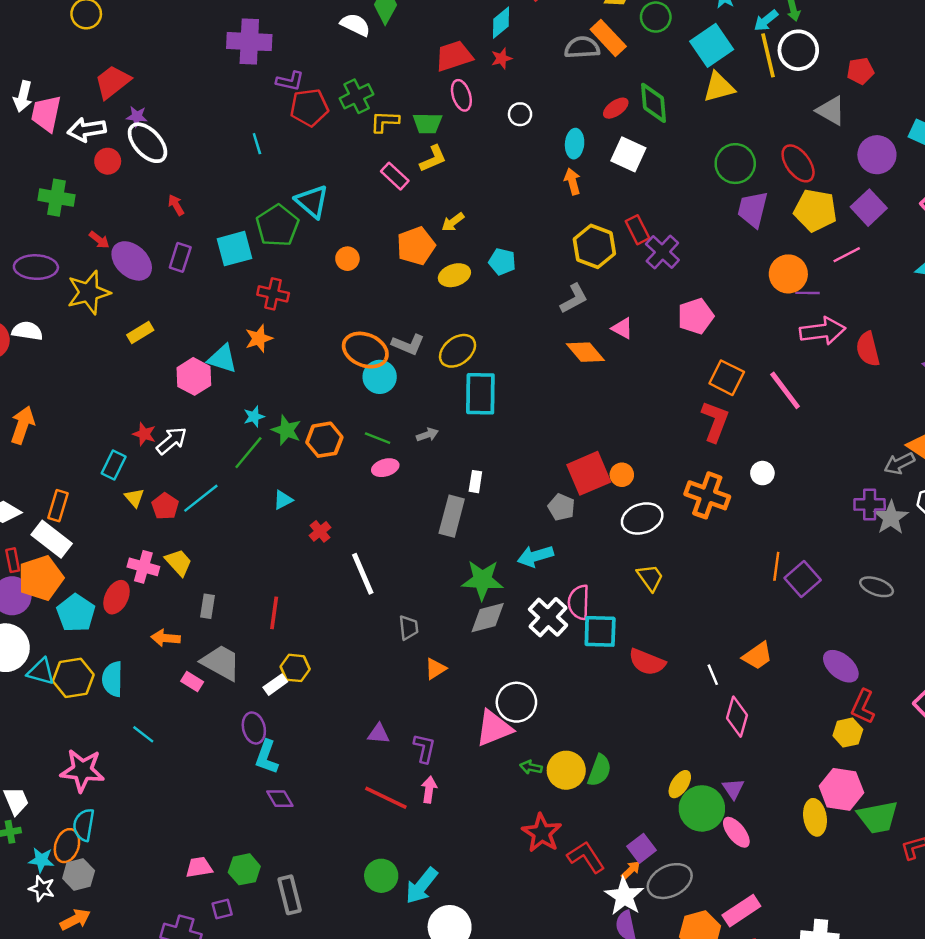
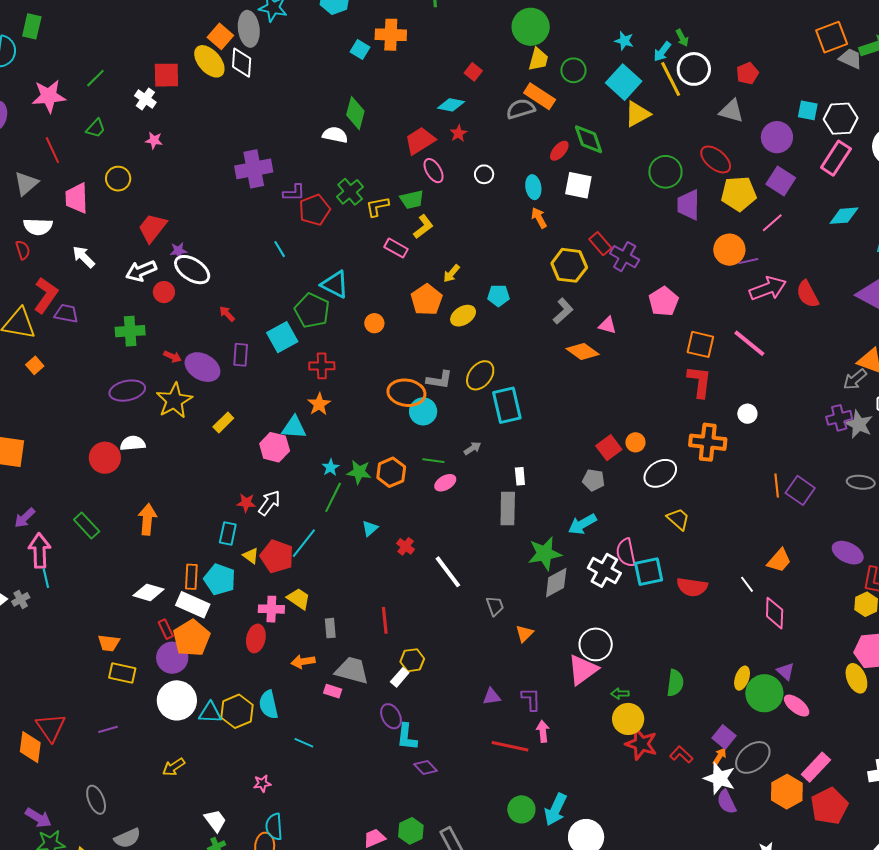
cyan diamond: (501, 23) -> (451, 105), turned 64
white arrow: (23, 96) -> (84, 257), turned 135
pink trapezoid: (46, 113) -> (77, 198), moved
red square: (589, 473) -> (609, 448), size x0.7
red pentagon: (165, 506) -> (277, 556), size x1.5
cyan pentagon: (76, 613) -> (220, 579), moved
pink star: (82, 770) -> (262, 783), size x0.5
yellow circle: (566, 770) -> (628, 719), moved
red L-shape: (586, 857) -> (681, 755), size x0.7

